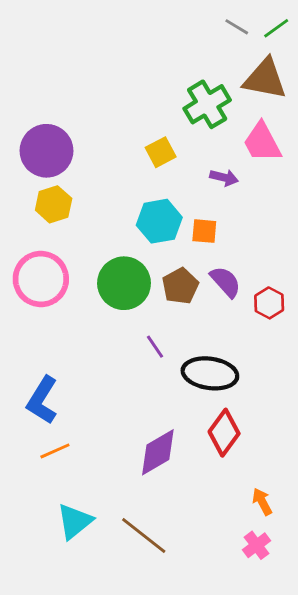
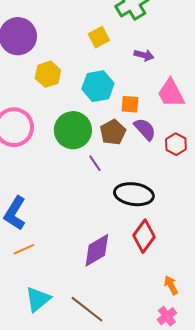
pink trapezoid: (262, 142) -> (171, 93), moved
yellow hexagon: (54, 204) -> (48, 74), moved
orange square: (204, 231) -> (130, 104), moved
purple line: (155, 347) -> (95, 163), moved

